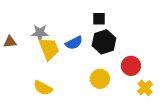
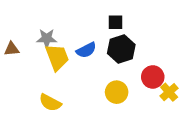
yellow cross: (145, 88) -> (169, 92), moved

